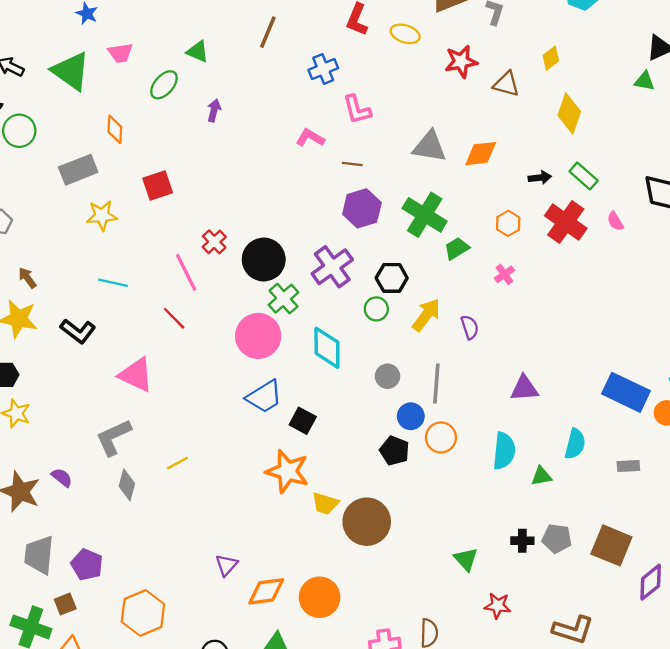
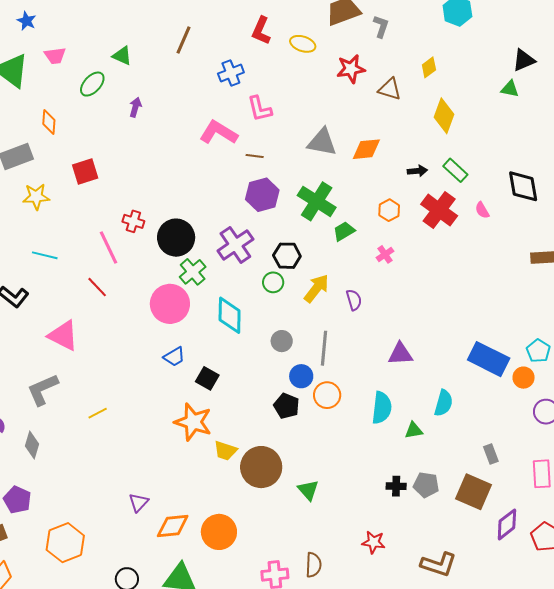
pink L-shape: (310, 138) -> (219, 133), size x1.5
red cross: (214, 242) -> (133, 221), turned -30
blue trapezoid: (264, 397) -> (174, 357), size x0.7
gray rectangle: (628, 466) -> (491, 454), moved, turned 72
gray diamond: (127, 485) -> (32, 445), moved
green triangle: (466, 559) -> (308, 490), moved

